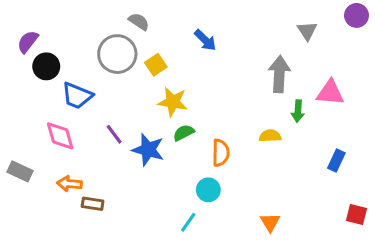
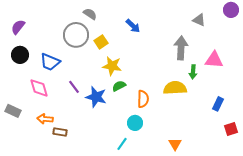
gray triangle: (307, 31) -> (199, 20), turned -32
black circle: (46, 66) -> (20, 55), moved
yellow semicircle: (270, 136) -> (175, 88), size x1.6
red square: (357, 215) -> (231, 129), moved, turned -32

